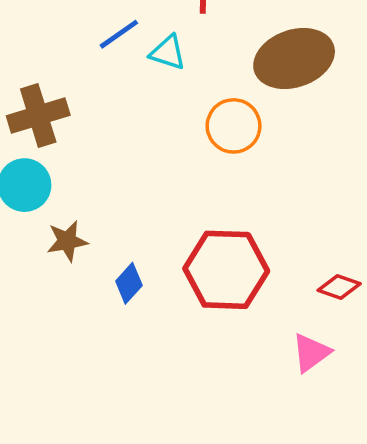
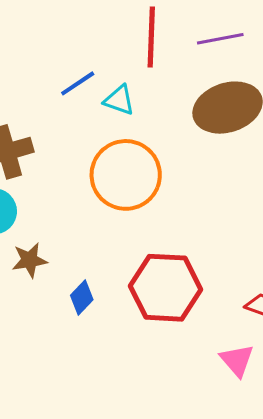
orange circle: (234, 126) -> (126, 175), moved, size x1.5
pink triangle: (311, 353) -> (237, 360), turned -36

